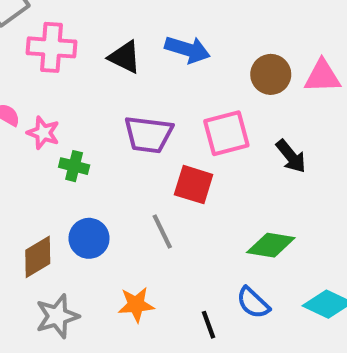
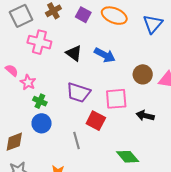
black arrow: (291, 156) -> (145, 116), turned 132
blue circle: (89, 238) -> (42, 123), moved
green diamond: (271, 245) -> (128, 157), turned 30

